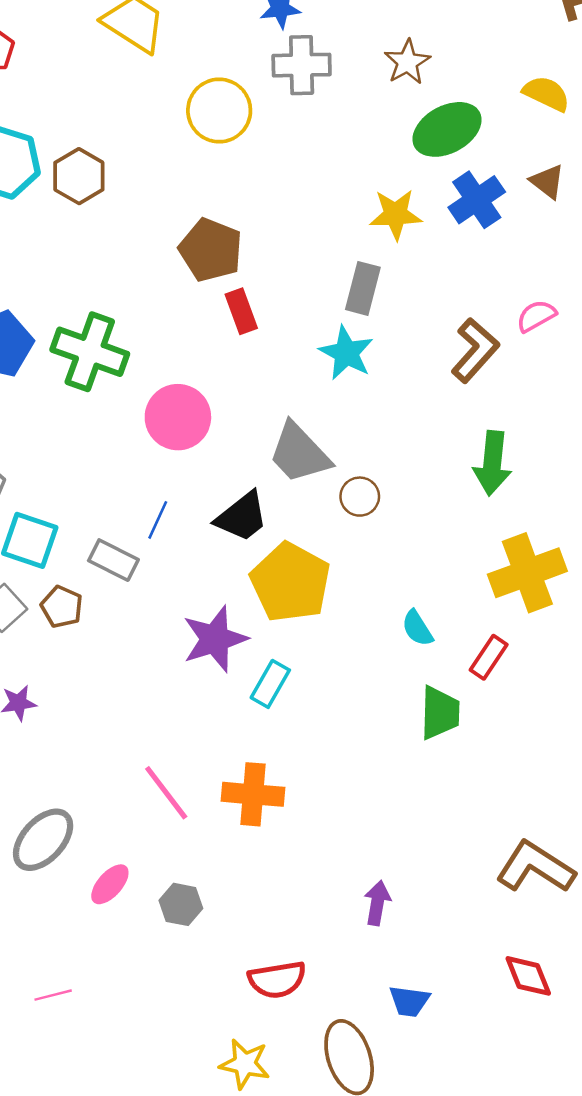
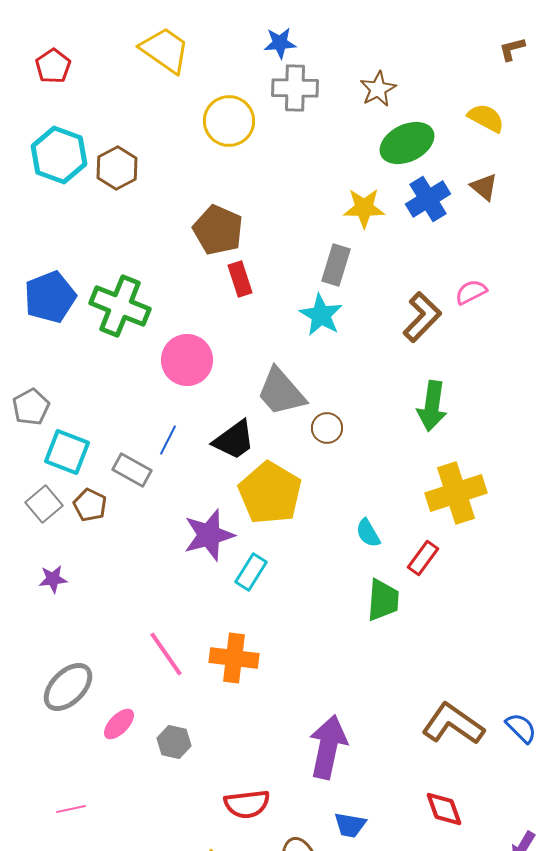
purple arrow: (377, 903) -> (328, 747), size x1.8

